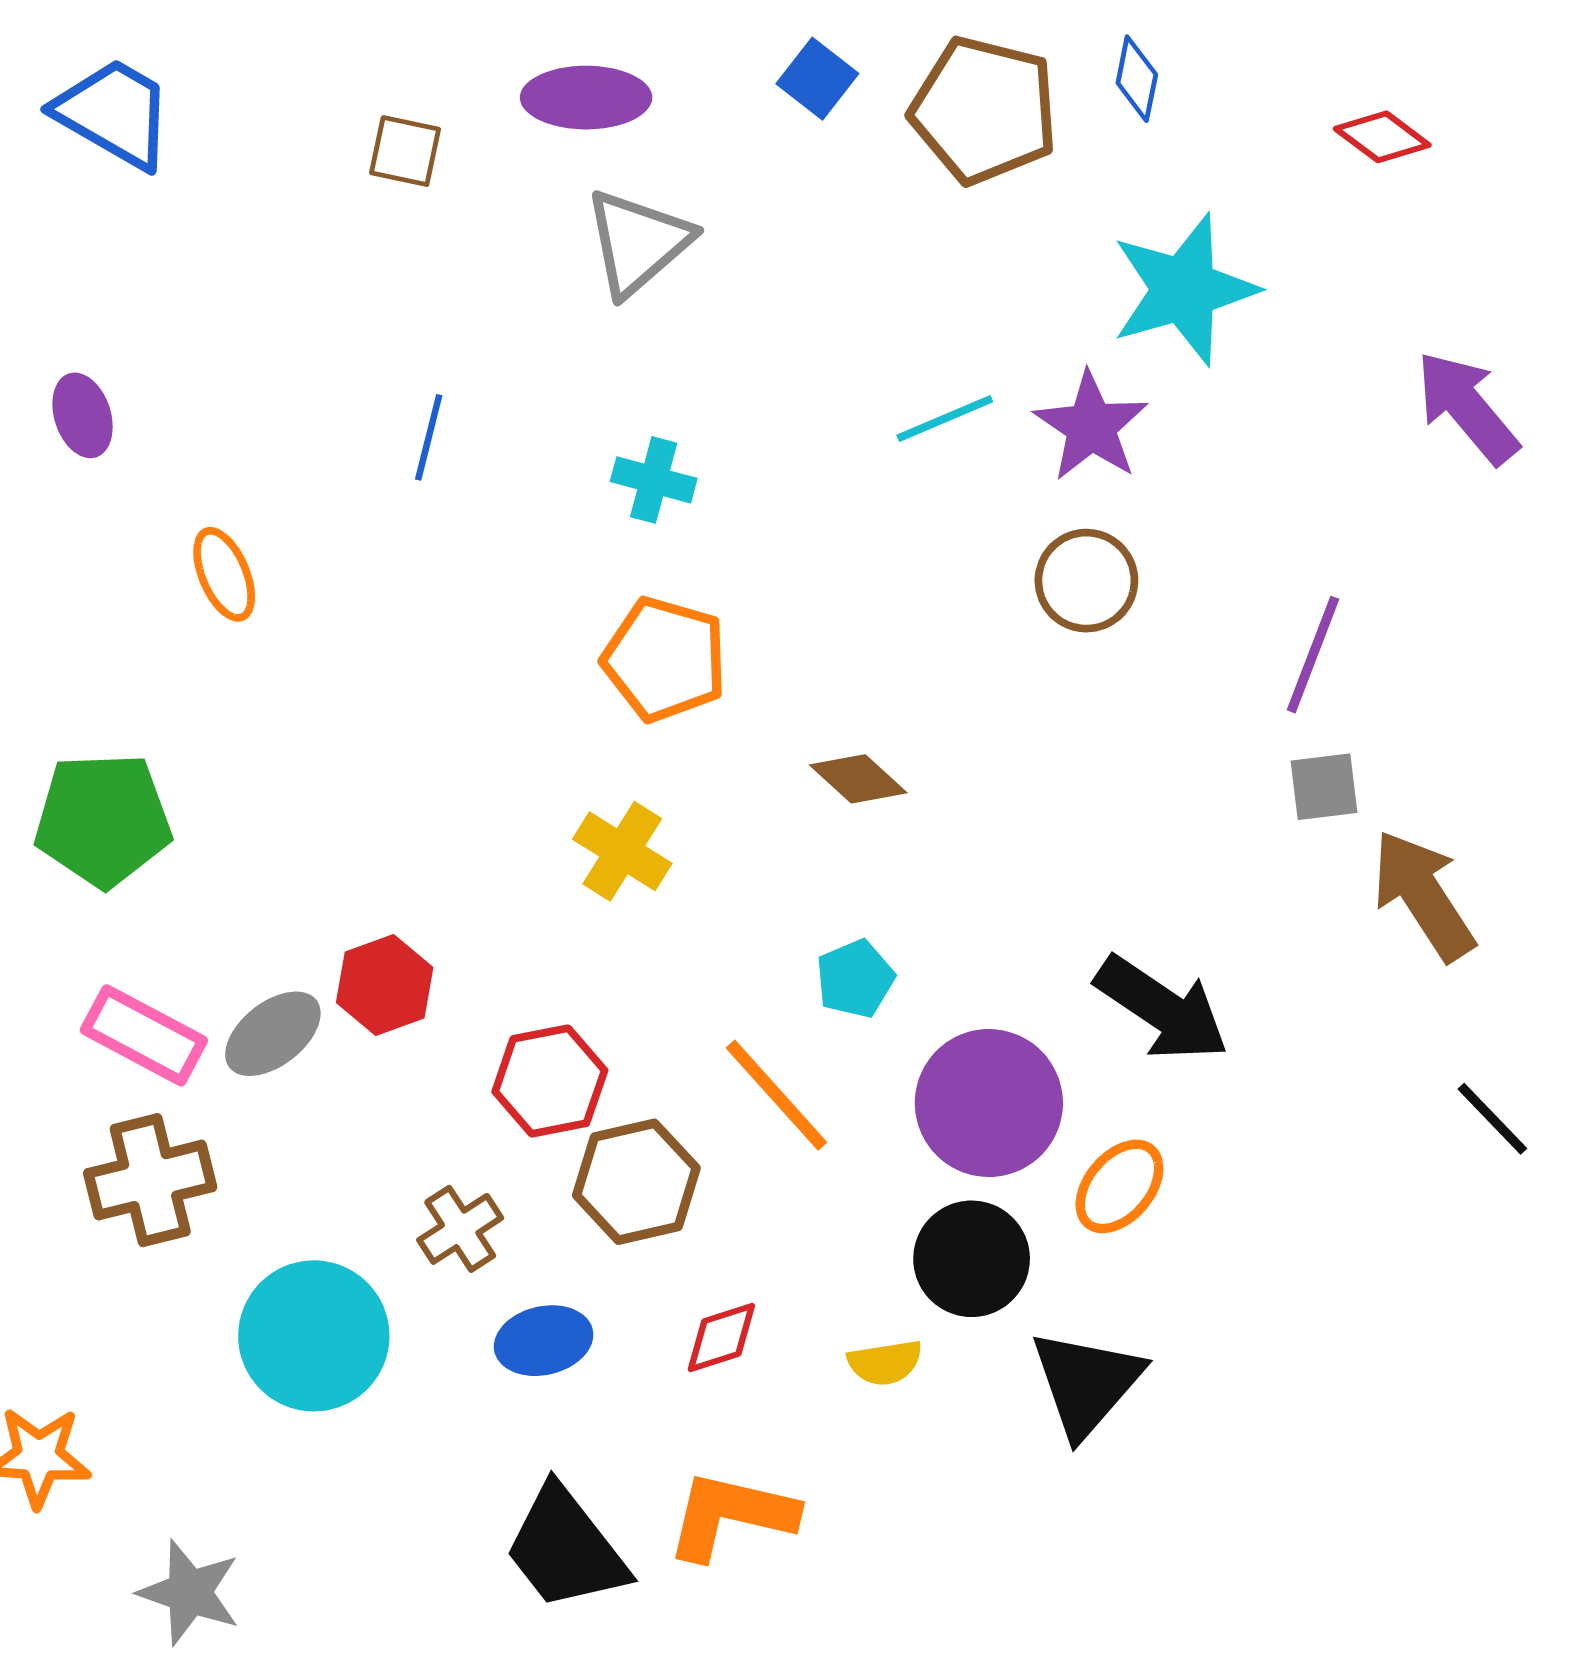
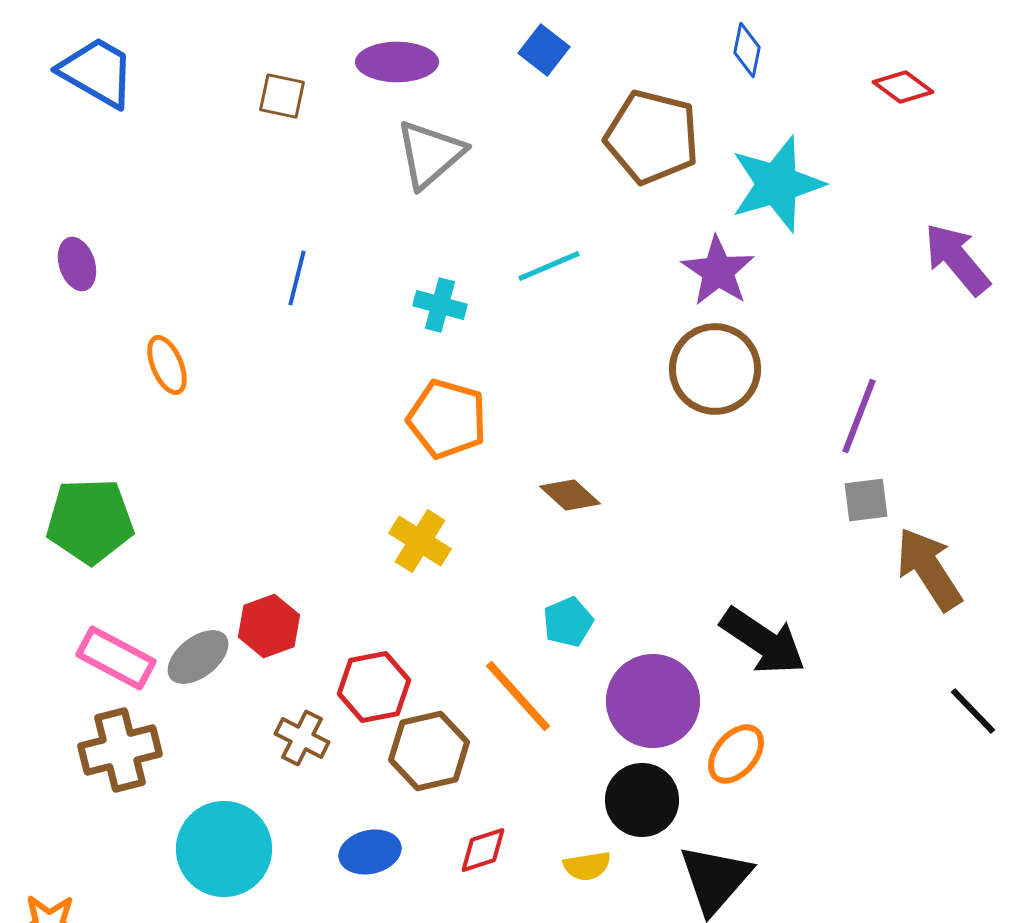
brown pentagon: (984, 110) -> (652, 137), moved
cyan line: (945, 419) -> (549, 266), moved
brown circle: (1086, 581) -> (715, 369), size x1.4
brown cross: (460, 1229) -> (302, 738), moved, turned -30

